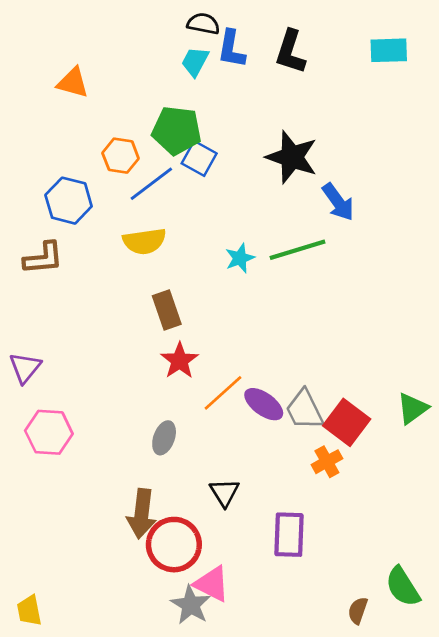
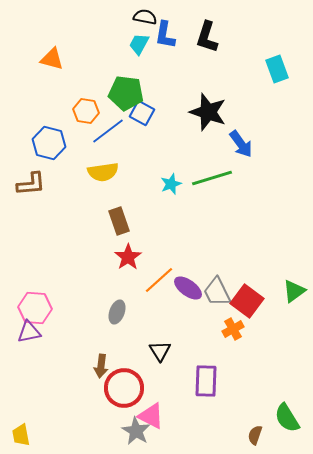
cyan rectangle: (389, 50) -> (277, 69), moved, turned 72
purple triangle: (25, 368) -> (29, 332), moved, turned 40
brown arrow: (142, 514) -> (101, 366), size x0.7

